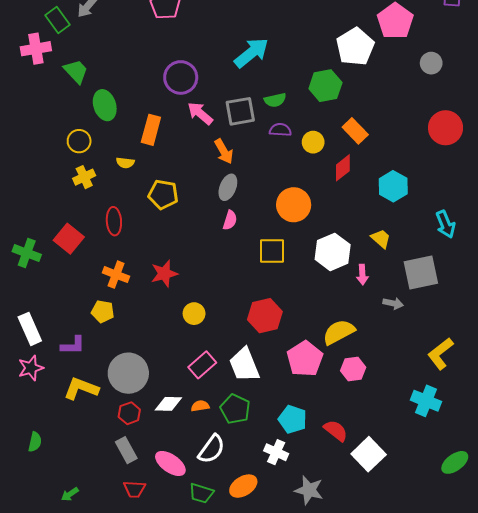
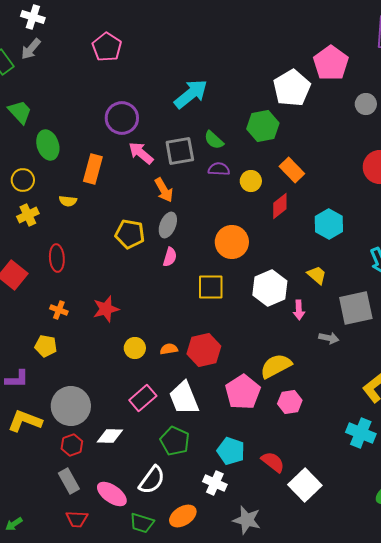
green semicircle: (275, 100) -> (214, 140), turned 55
yellow pentagon: (163, 194) -> (130, 234), moved
orange cross: (116, 275) -> (59, 310), size x0.7
orange semicircle: (200, 406) -> (169, 349), moved

